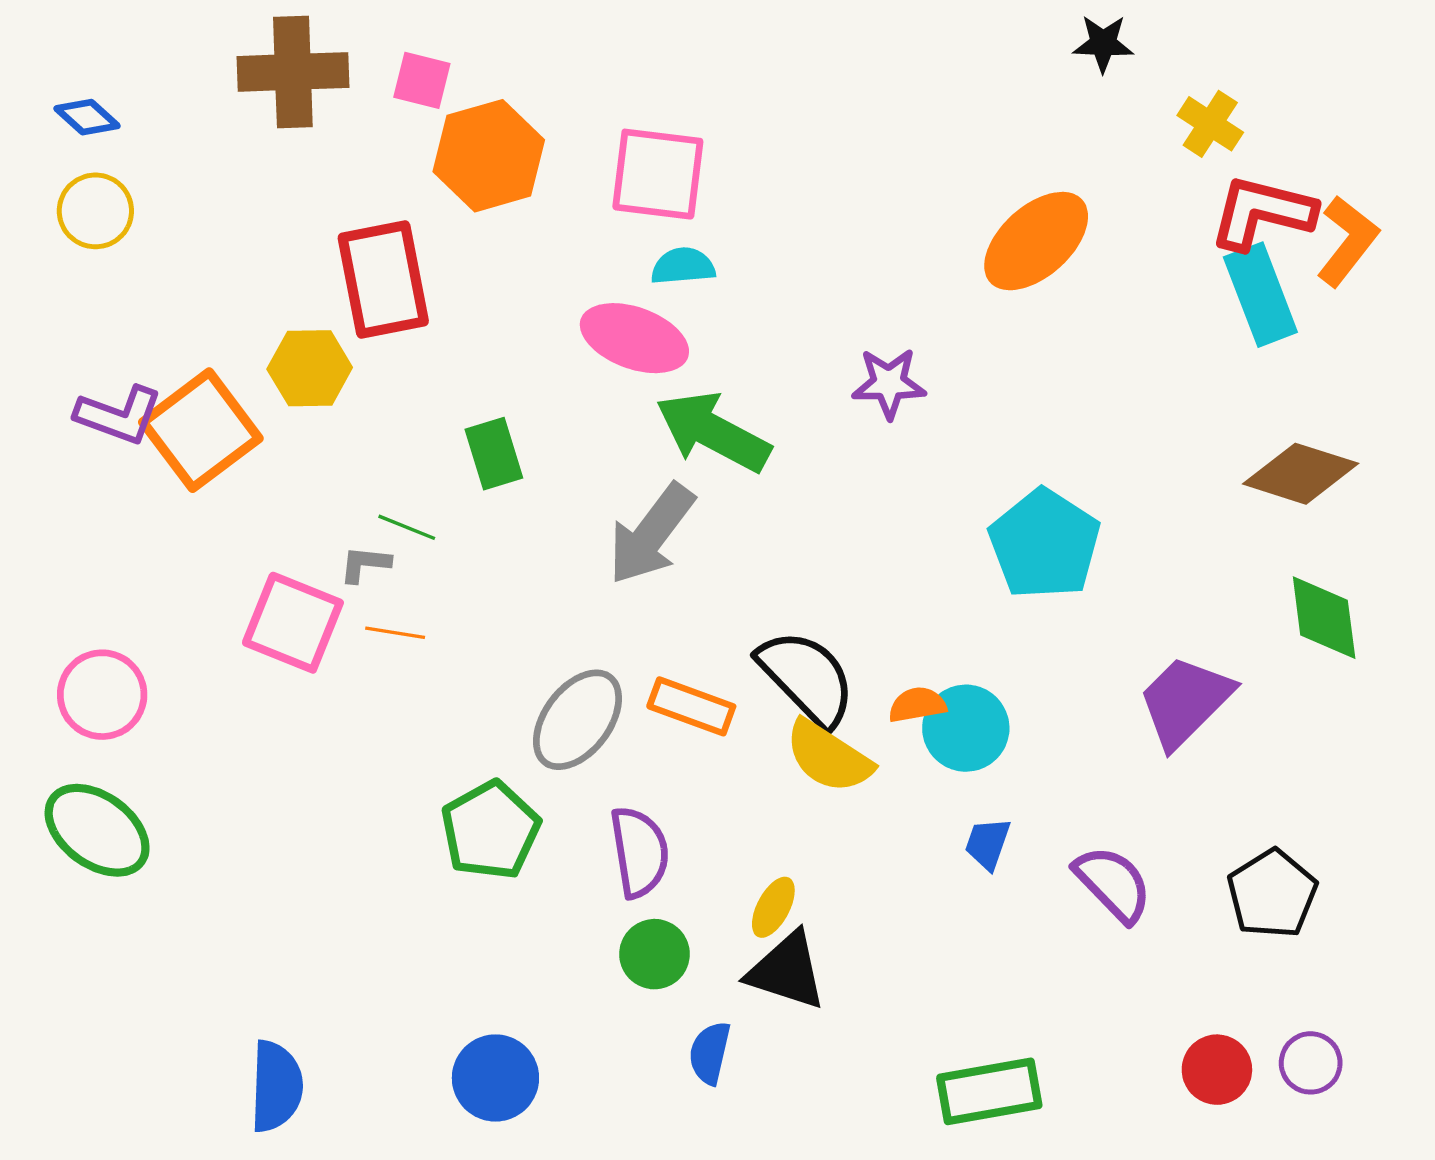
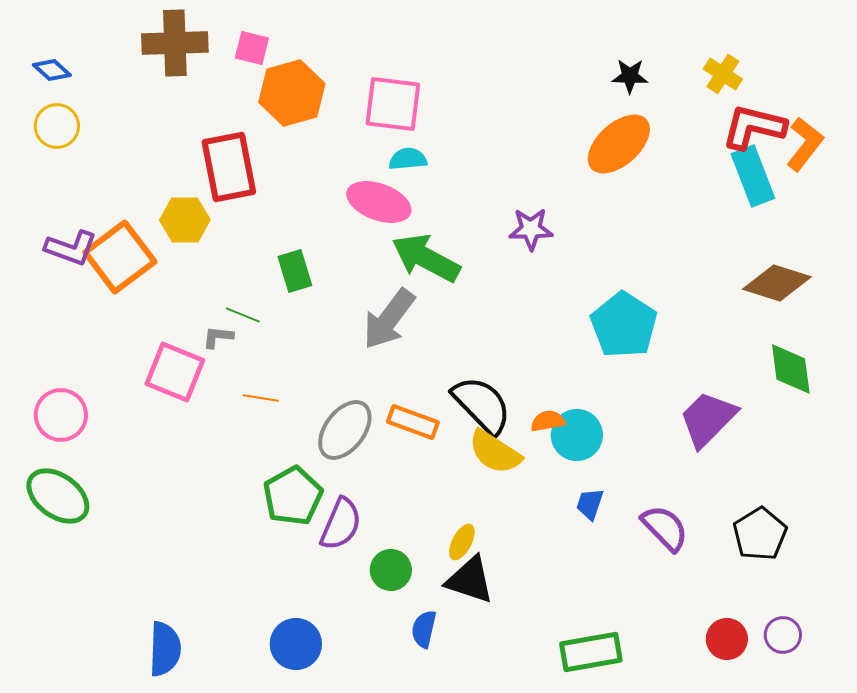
black star: (1103, 44) -> (630, 76), moved
orange line: (395, 633) -> (261, 398), moved
purple semicircle: (639, 852) -> (341, 524), moved, turned 32

